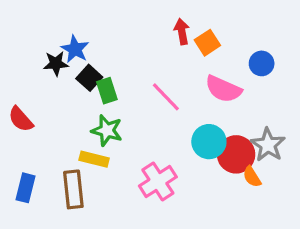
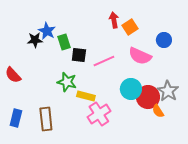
black square: (89, 78) -> (79, 55), moved, turned -35
green rectangle: (107, 91) -> (64, 42), moved
pink line: (166, 97) -> (104, 61), turned -70
yellow rectangle: (94, 159) -> (86, 96), moved

